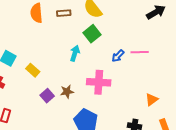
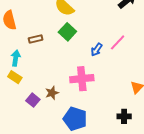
brown rectangle: (64, 13) -> (36, 39), moved
pink line: (140, 52) -> (118, 42), turned -36
cyan arrow: (75, 53) -> (16, 58), moved

